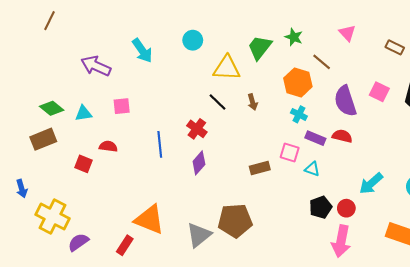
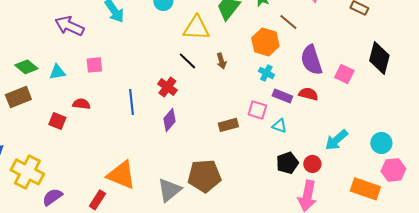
pink square: (379, 92) -> (344, 74), moved

